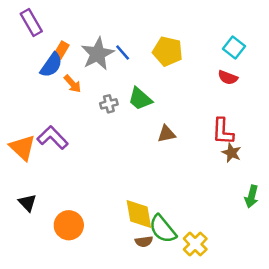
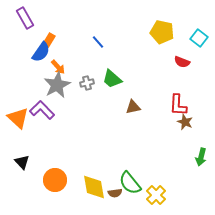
cyan square: (234, 48) -> (199, 38), moved
yellow pentagon: (168, 51) -> (162, 32), moved
gray star: (98, 54) -> (57, 85), moved
yellow diamond: (139, 214) -> (94, 187), moved

